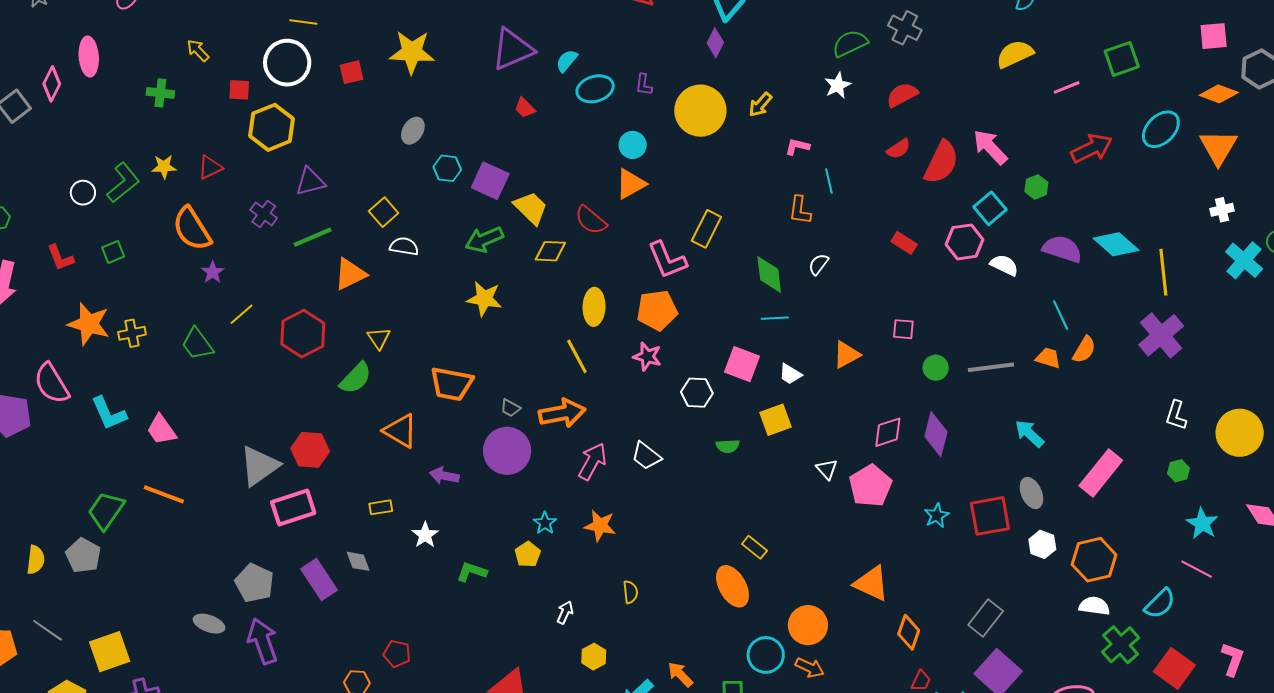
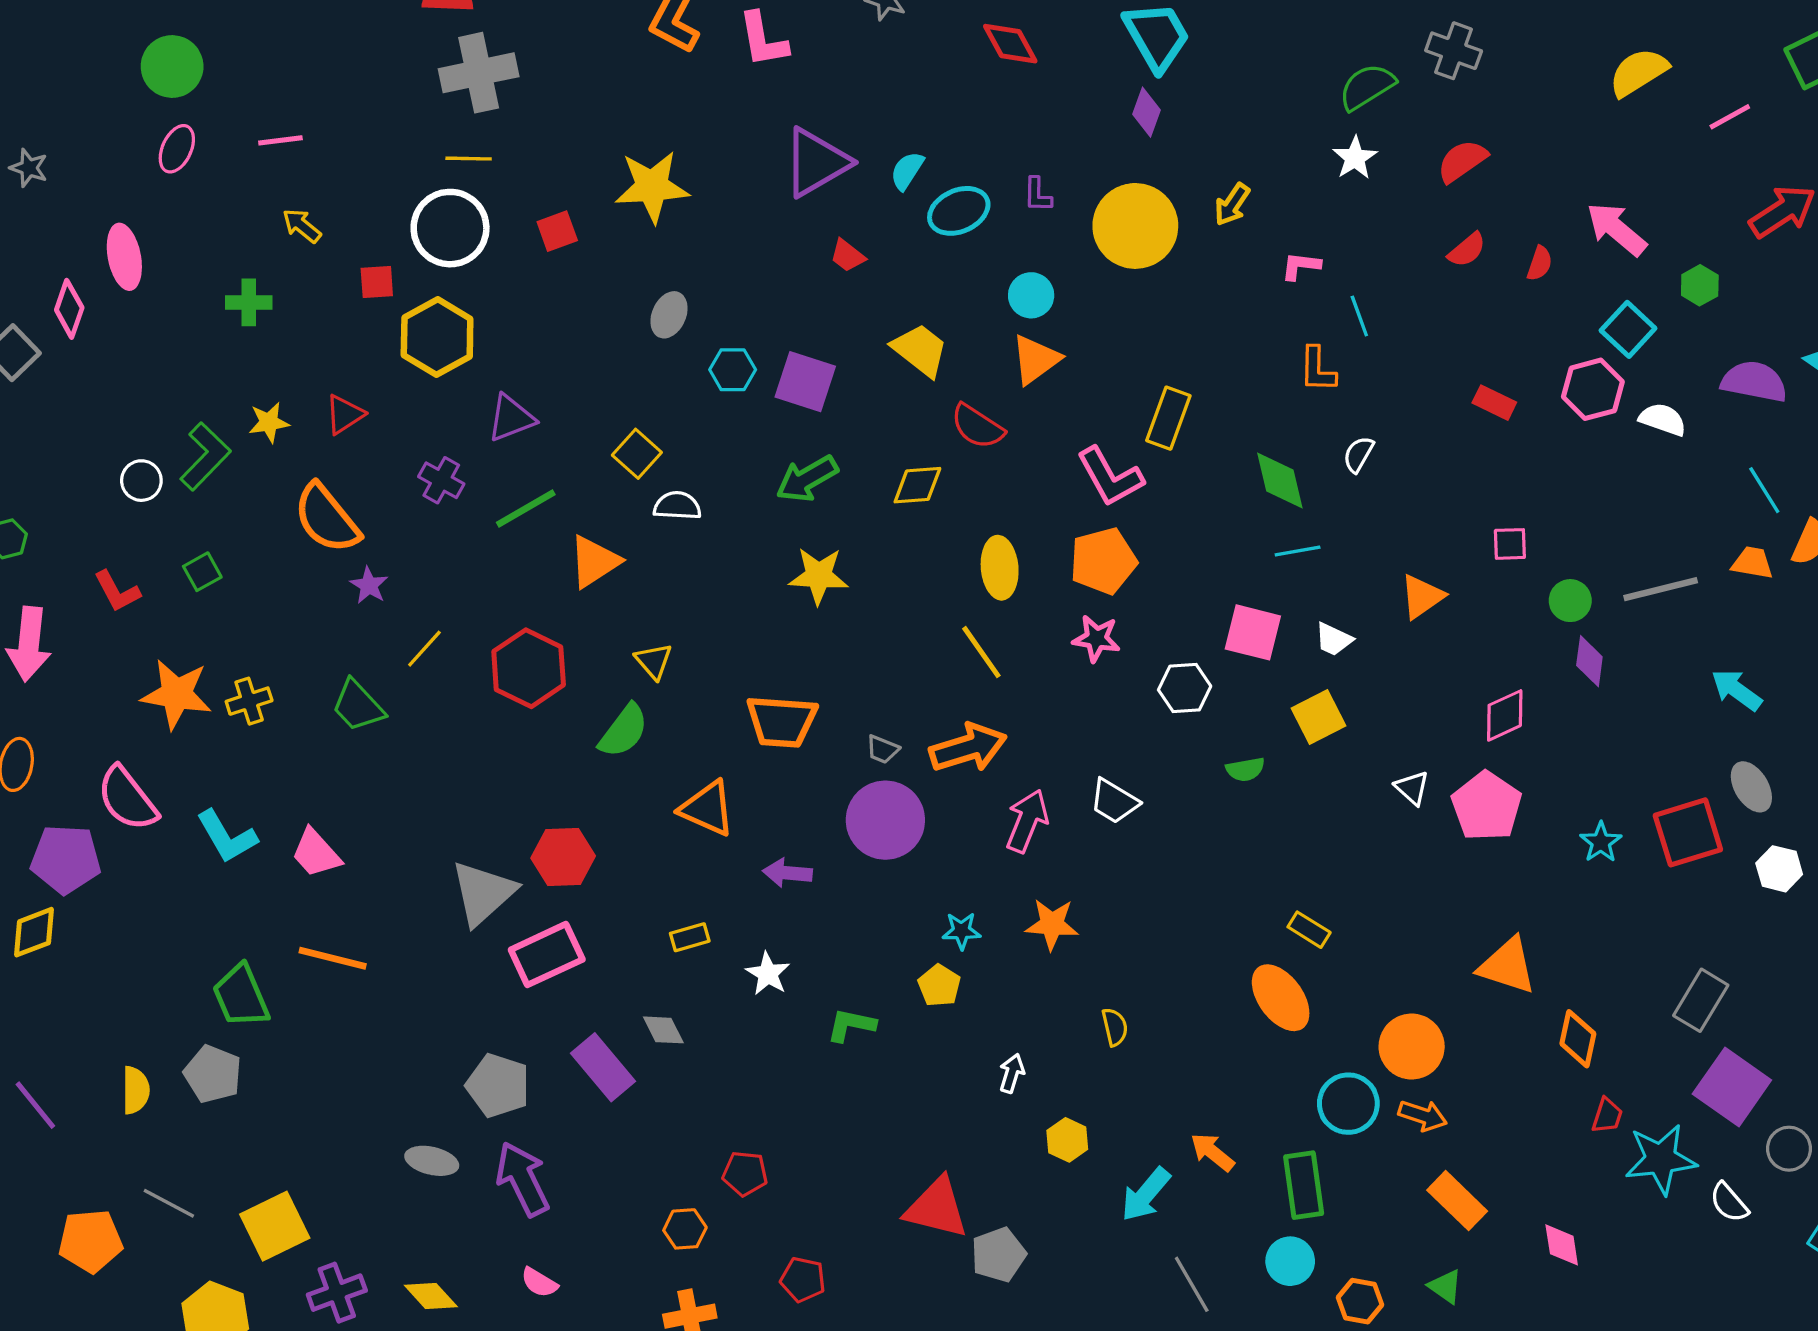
red semicircle: (941, 162) -> (1540, 263), size x0.5
yellow trapezoid: (531, 208) -> (920, 350), moved
purple diamond: (936, 434) -> (1589, 661), moved, size x0.7
green trapezoid: (106, 511) -> (241, 996), turned -51
cyan star: (545, 523) -> (961, 931), turned -30

